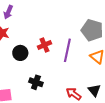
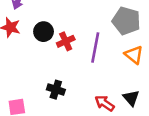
black circle: (20, 53) -> (44, 32), moved

